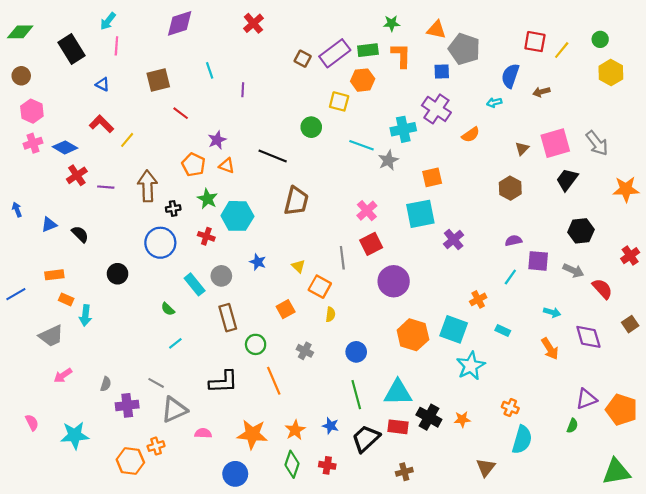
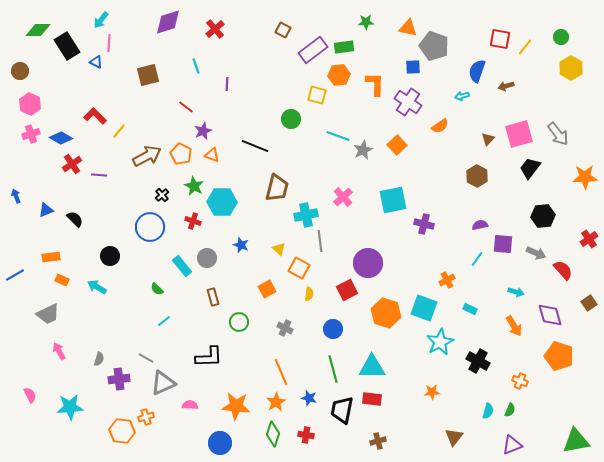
red cross: (253, 23) -> (215, 29), moved
green diamond: (20, 32) -> (38, 30), moved
orange L-shape: (401, 55) -> (375, 84), moved
brown square: (303, 59) -> (283, 30), moved
blue triangle: (103, 84) -> (96, 62), moved
red line: (181, 113) -> (186, 107), moved
cyan cross: (403, 129) -> (306, 215), moved
orange square: (432, 177) -> (397, 145), moved, turned -30
brown arrow: (147, 186) -> (147, 156), moved, turned 64
black cross: (173, 208) -> (162, 195), turned -32
purple cross: (454, 240) -> (424, 224), turned -36
red square: (371, 244) -> (347, 290), moved
cyan arrow: (85, 315) -> (97, 287), moved, turned 114
brown rectangle: (228, 318) -> (213, 297), size x0.7
pink arrow: (63, 375) -> (59, 351), turned 96
orange line: (274, 381) -> (281, 372), moved
purple triangle: (586, 399) -> (512, 445), moved
orange cross: (510, 408) -> (520, 381), moved
orange pentagon: (622, 410) -> (559, 356), moved
black cross: (429, 417) -> (478, 361), moved
green semicircle: (572, 426) -> (510, 410), moved
black trapezoid: (366, 439) -> (342, 410), turned -36
cyan semicircle: (522, 440) -> (488, 411), size x0.6

